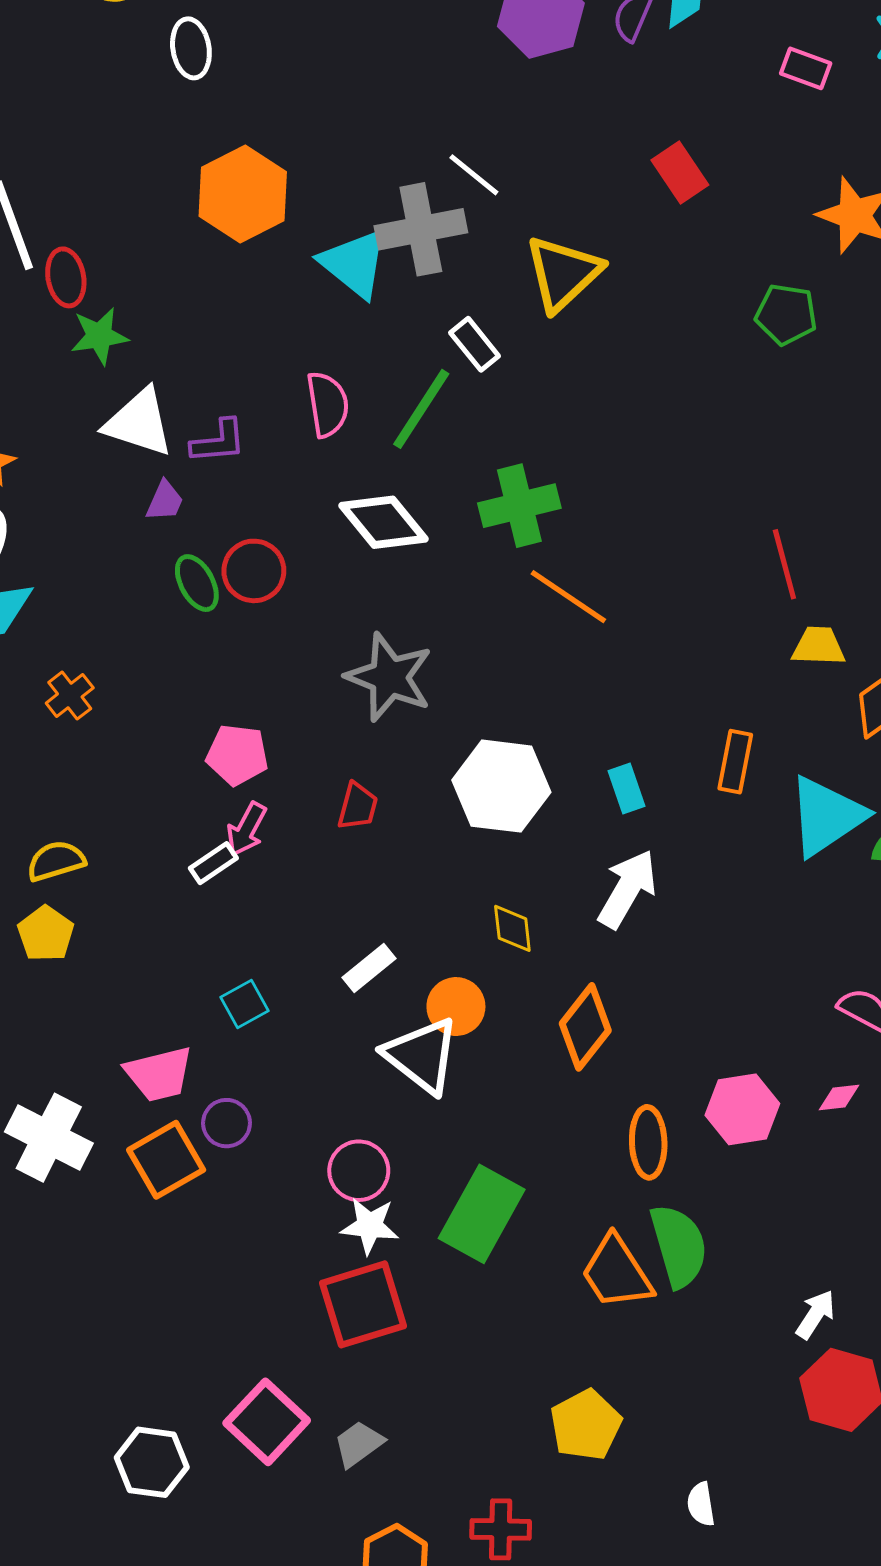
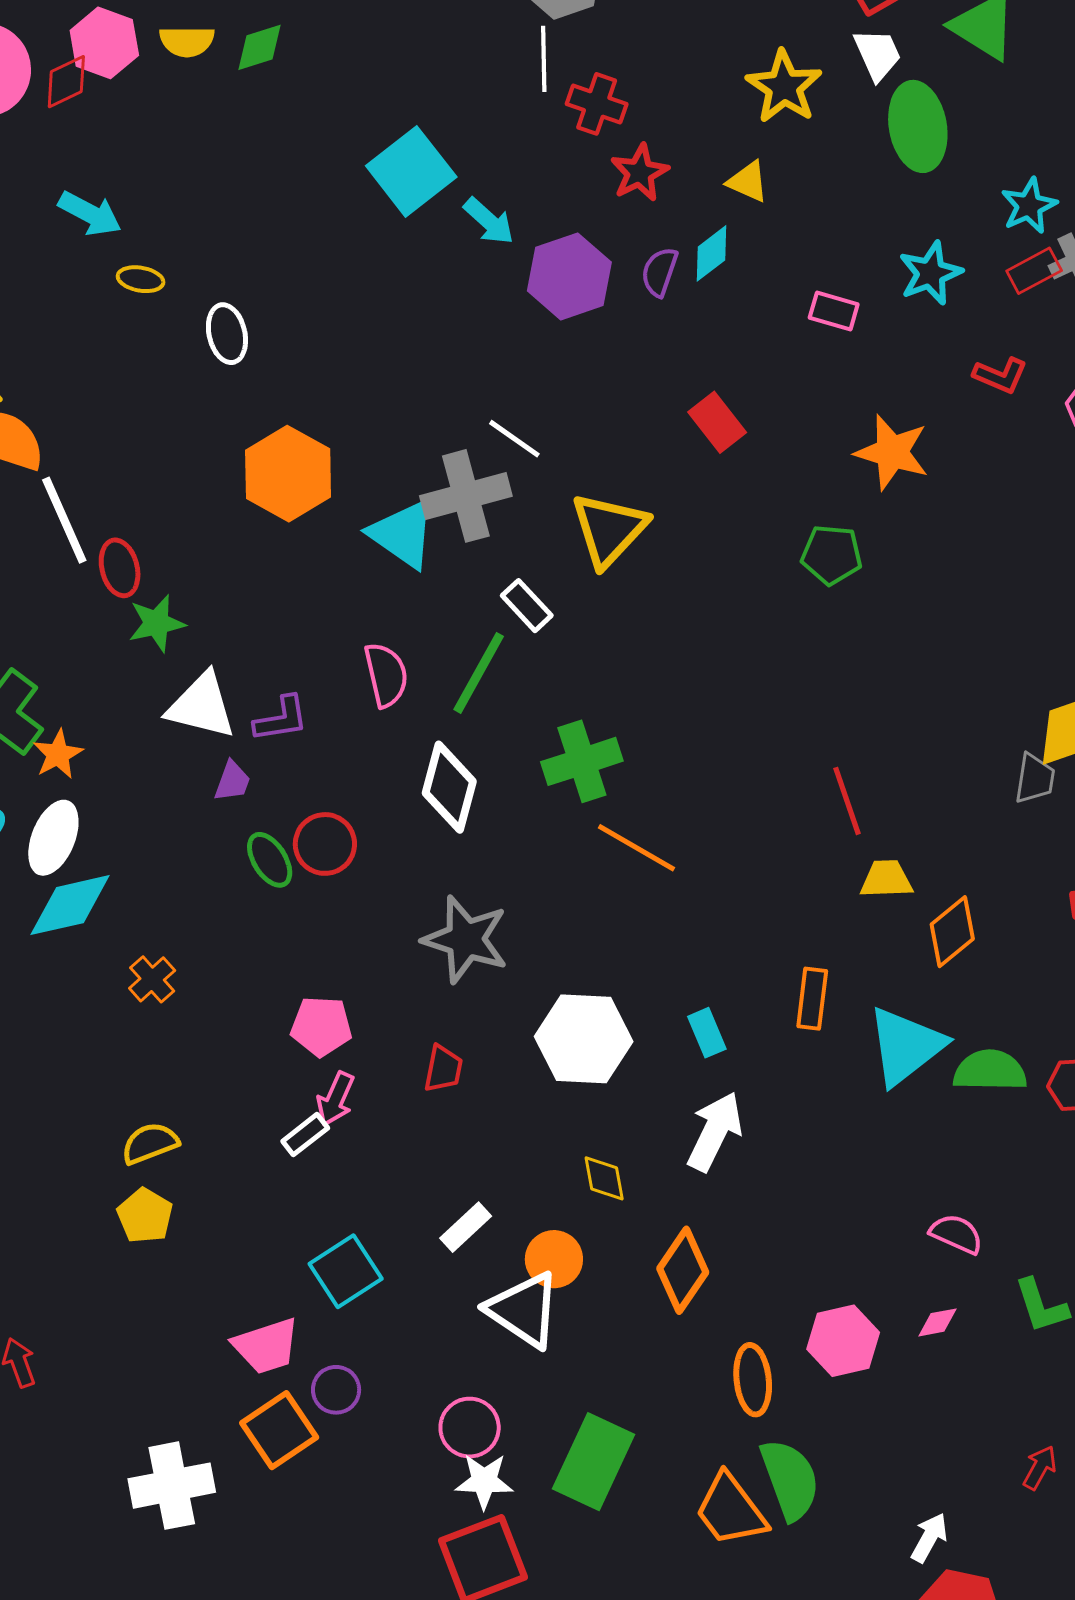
white diamond: (383, 522) -> (449, 787), turned 58
cyan square: (245, 1004) -> (346, 1271), size x1.5
white cross: (49, 1138) -> (172, 1486), moved, turned -34

